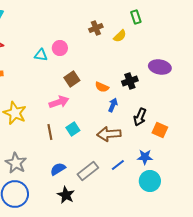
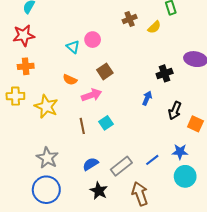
cyan triangle: (41, 55) -> (73, 47), turned 32
orange semicircle: (102, 87) -> (70, 80), moved
brown arrow: (109, 134) -> (140, 194), moved, turned 75

